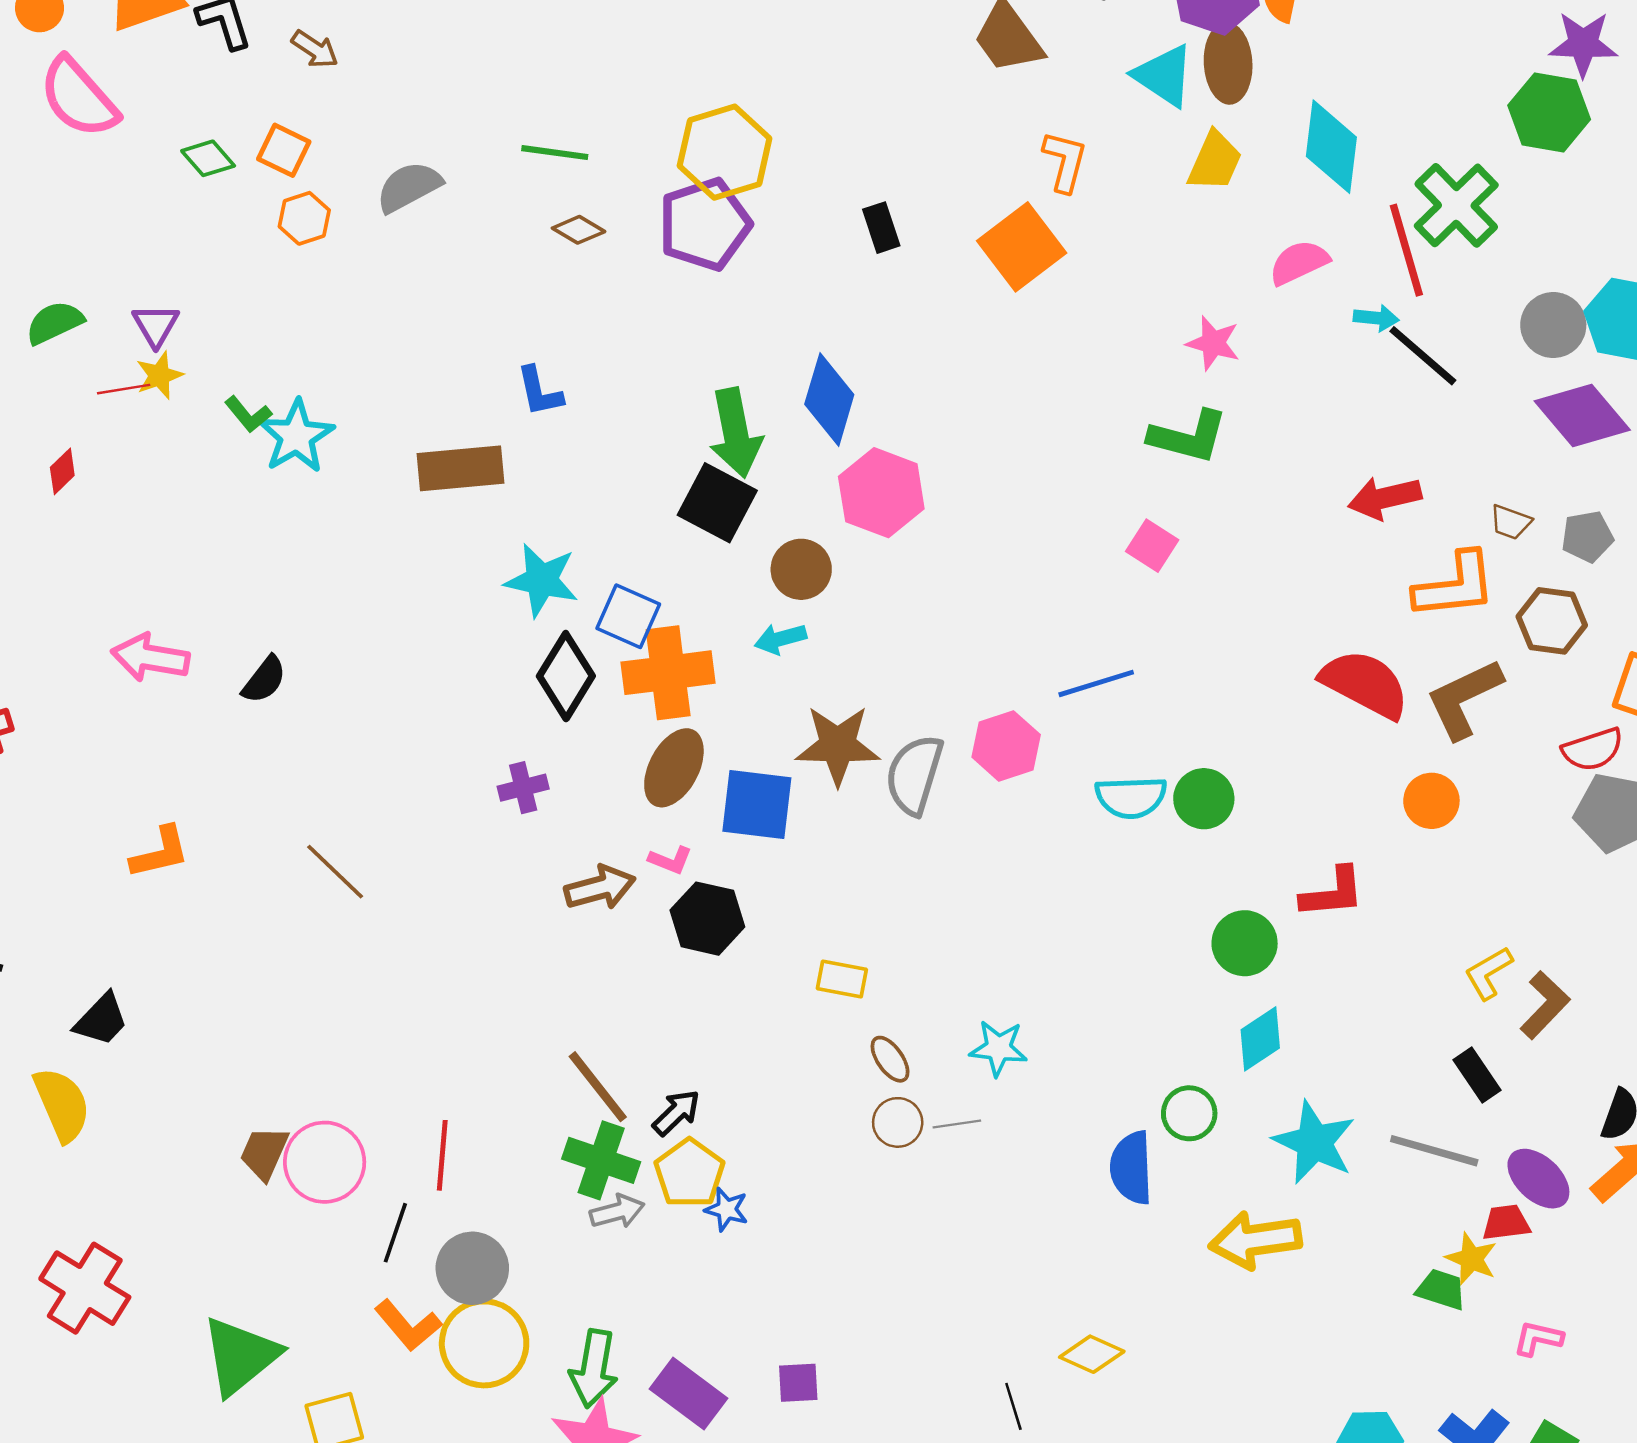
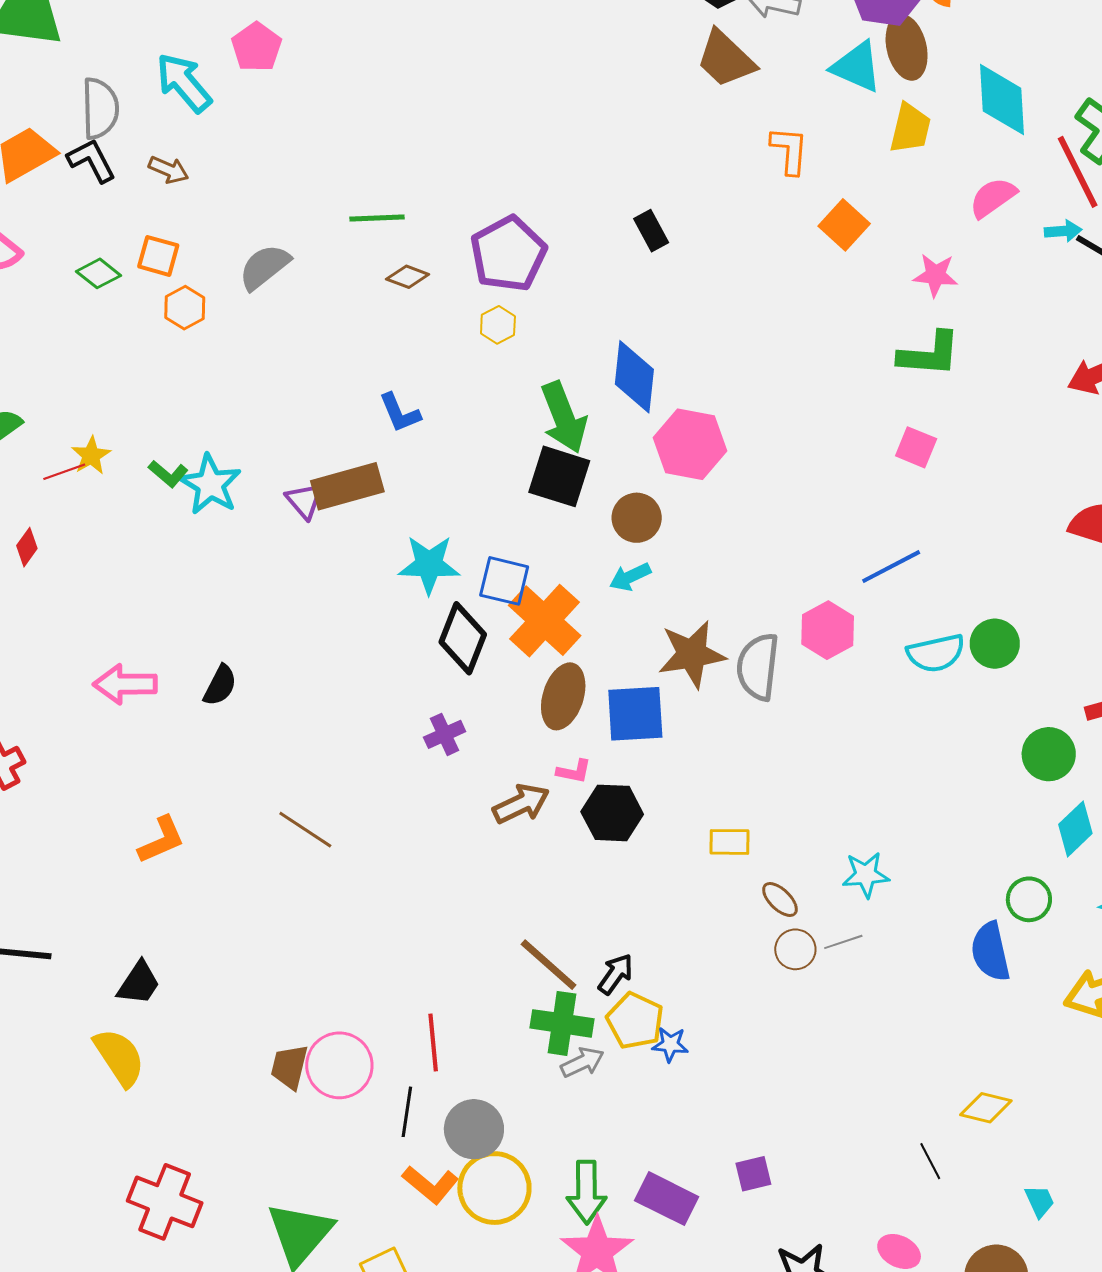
yellow hexagon: (725, 152) -> (498, 325), moved, size x0.5
orange square: (1022, 247) -> (844, 225), moved, size x0.7
purple triangle: (156, 325) -> (304, 501), moved
orange cross: (668, 673) -> (545, 621), turned -30

